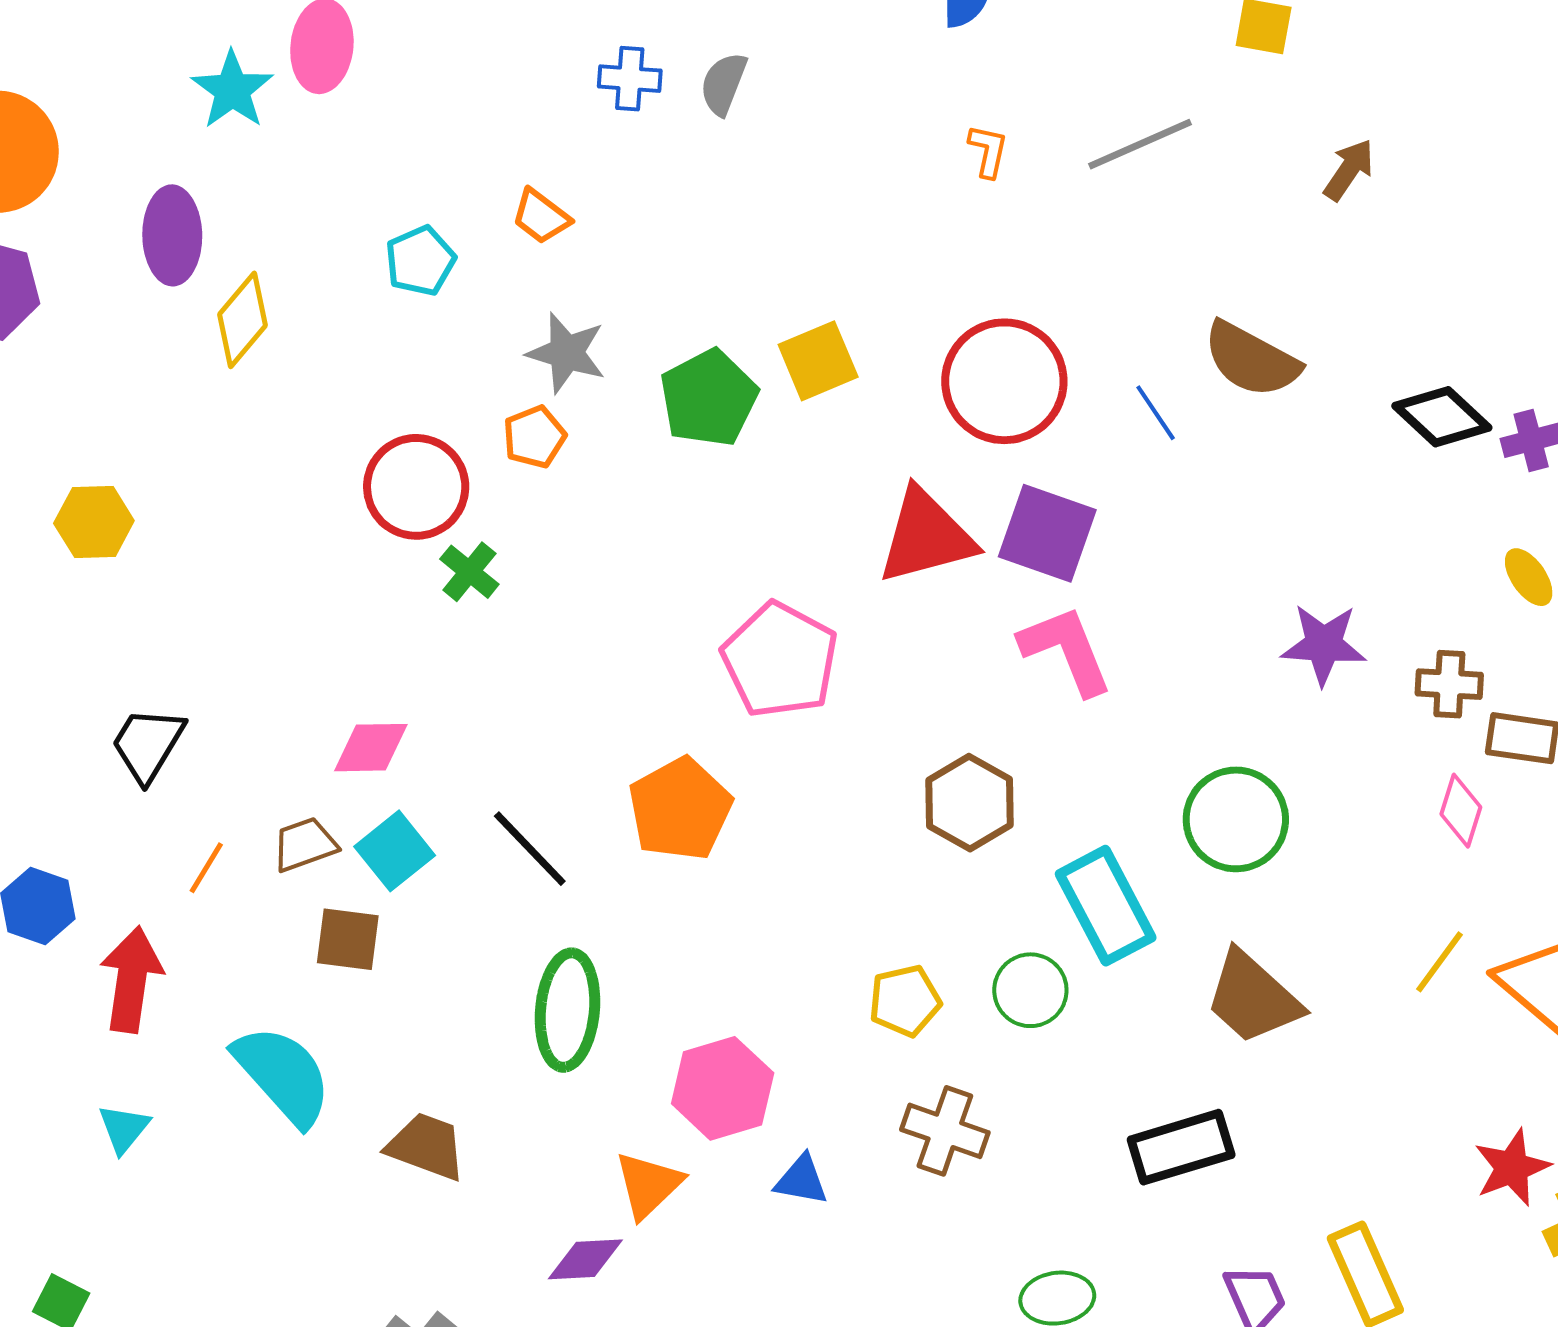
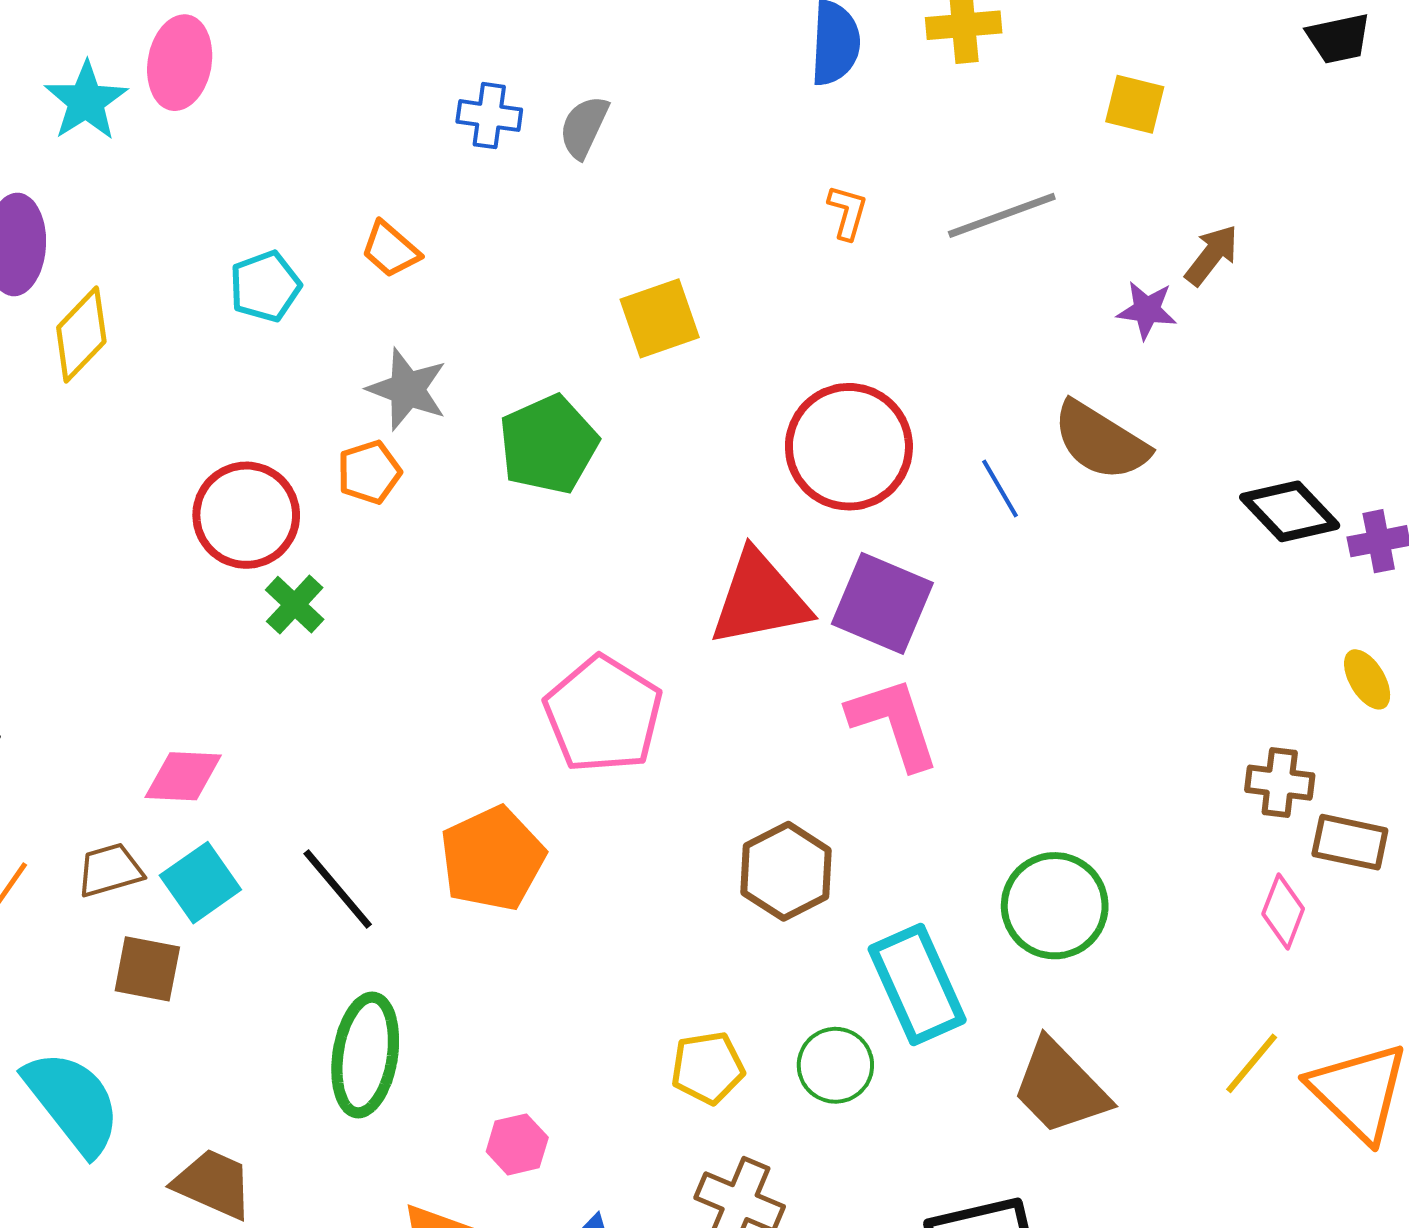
yellow square: (818, 361) -> (660, 318), moved
purple star: (1324, 645) -> (1147, 310), moved, size x0.7
pink hexagon: (723, 1088) -> (517, 1144), size x0.6

